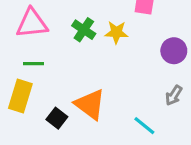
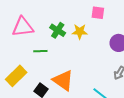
green line: (33, 64) -> (40, 51), moved
yellow rectangle: (20, 96) -> (16, 76), turned 30

